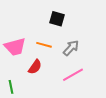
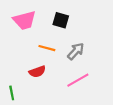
pink trapezoid: (15, 47) -> (24, 20), moved
red semicircle: (35, 67) -> (37, 72), turned 35

